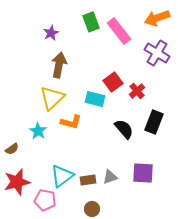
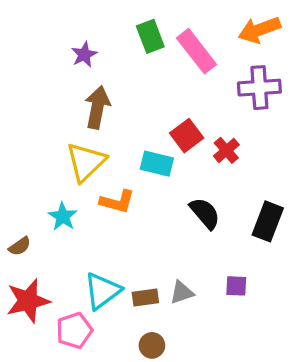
purple cross: (157, 53) -> (259, 88), turned -35
black rectangle: (154, 122) -> (268, 221), moved
purple square: (143, 173) -> (236, 286), size x0.6
pink pentagon: (45, 200) -> (74, 331), turned -30

